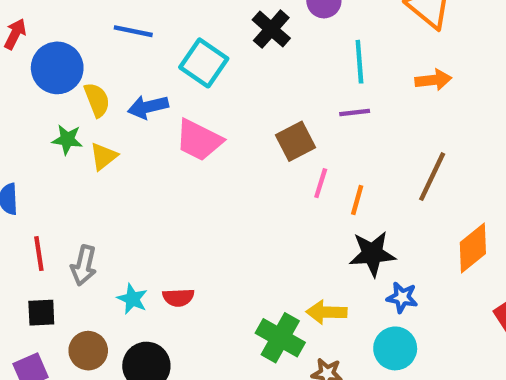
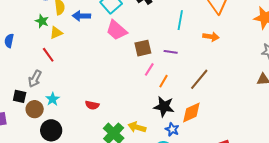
purple line: (355, 112) -> (171, 52), moved
pink trapezoid: (199, 140) -> (117, 30), moved
orange diamond: (473, 248) -> (191, 112), moved
red line: (39, 254) -> (48, 55), moved, turned -42
red semicircle: (178, 297) -> (92, 105), moved
black square: (41, 313) -> (20, 96), moved
brown circle: (88, 351) -> (35, 109), moved

